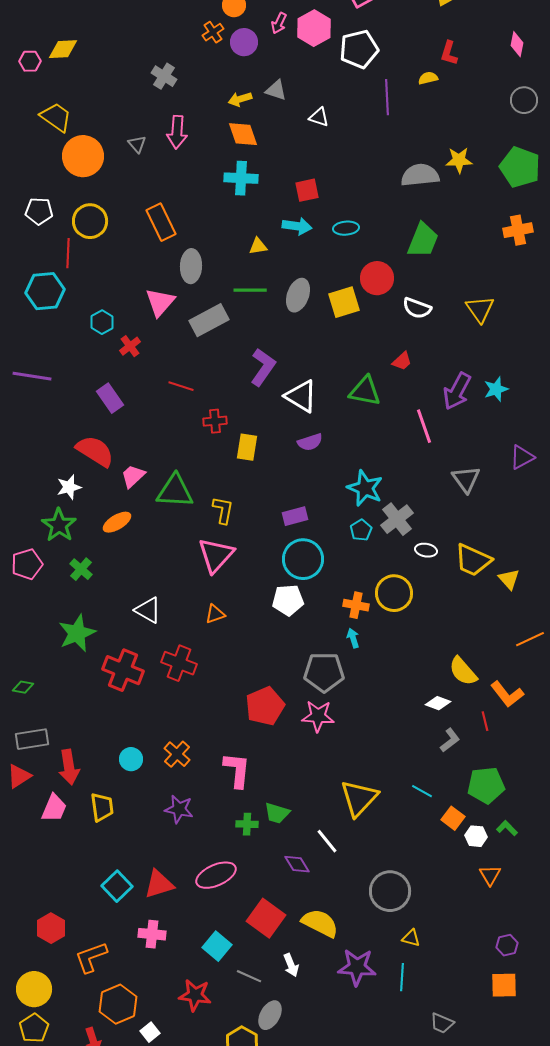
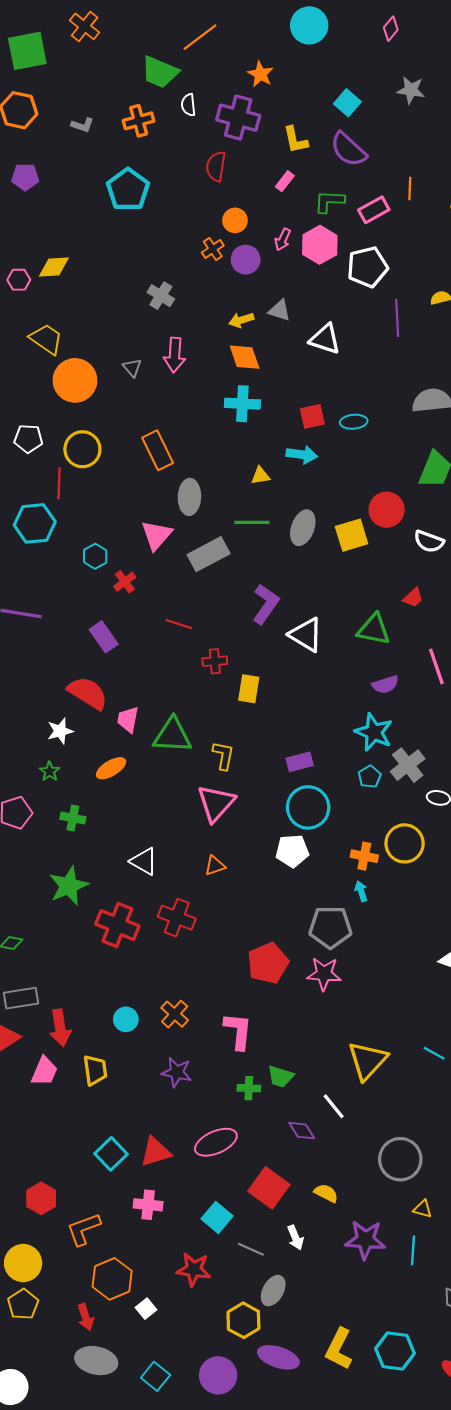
white triangle: (319, 117) -> (325, 339), size x1.5
cyan ellipse: (346, 228) -> (354, 422), moved
purple semicircle: (310, 442) -> (385, 684), moved
pink trapezoid: (133, 476) -> (128, 719), turned -36
green star: (59, 525) -> (50, 771), size x0.6
green cross: (81, 569) -> (73, 818), turned -30
yellow semicircle: (320, 923) -> (326, 1193), size x0.6

